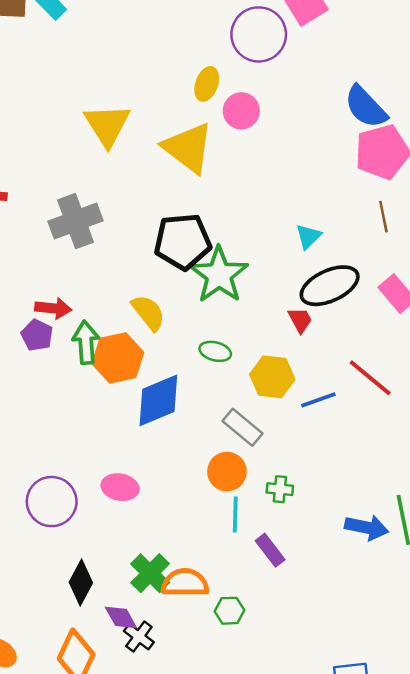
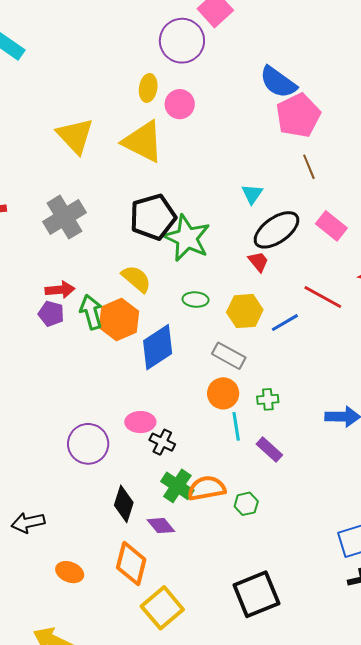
black cross: (139, 637) -> (162, 442), moved

